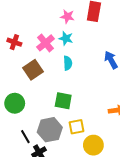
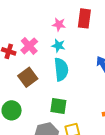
pink cross: (45, 43) -> (29, 46), moved
cyan semicircle: (68, 63) -> (61, 69), size x1.6

